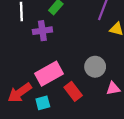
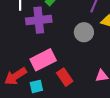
purple cross: (42, 31) -> (39, 20), size x1.4
gray circle: (95, 67) -> (84, 32), moved

